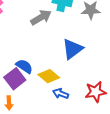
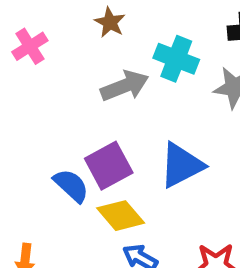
purple square: (15, 79) -> (109, 166), moved

